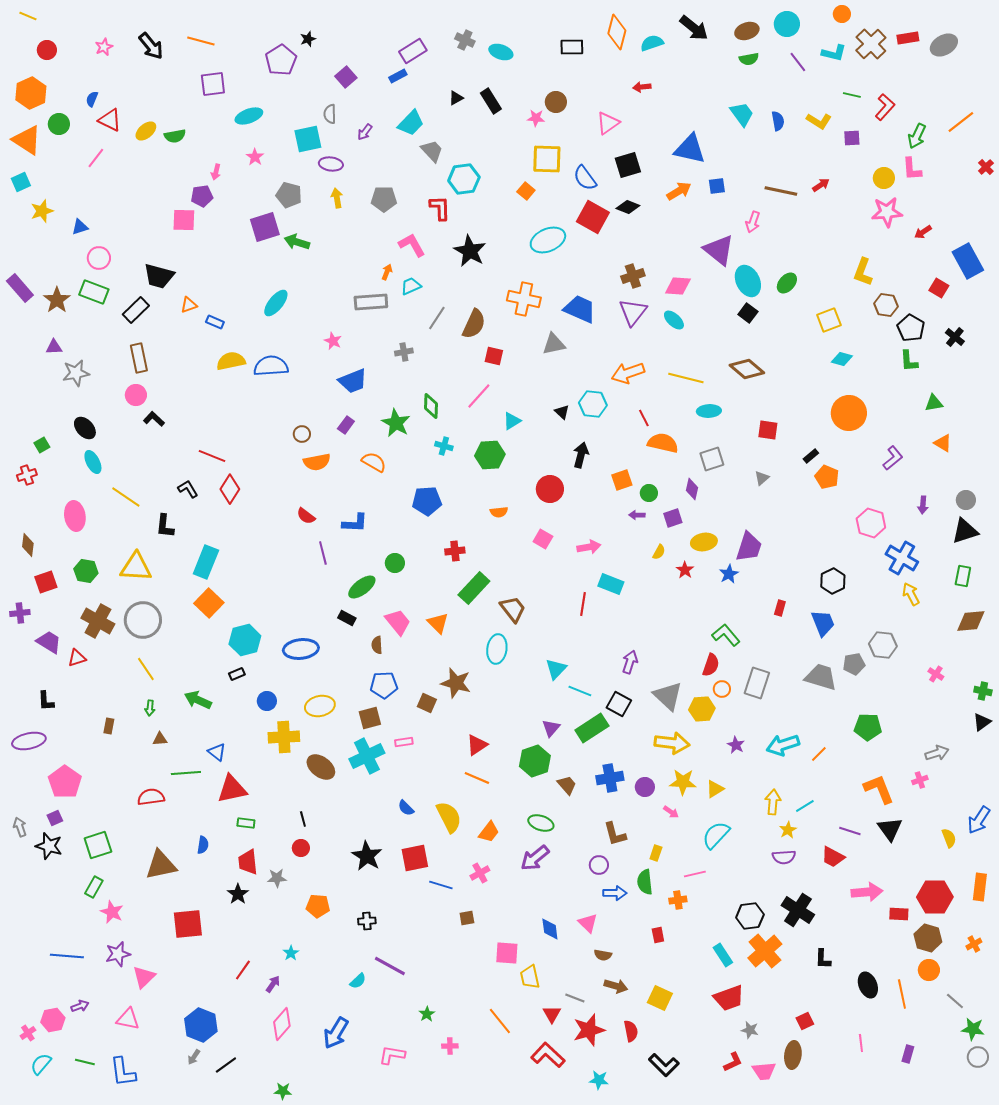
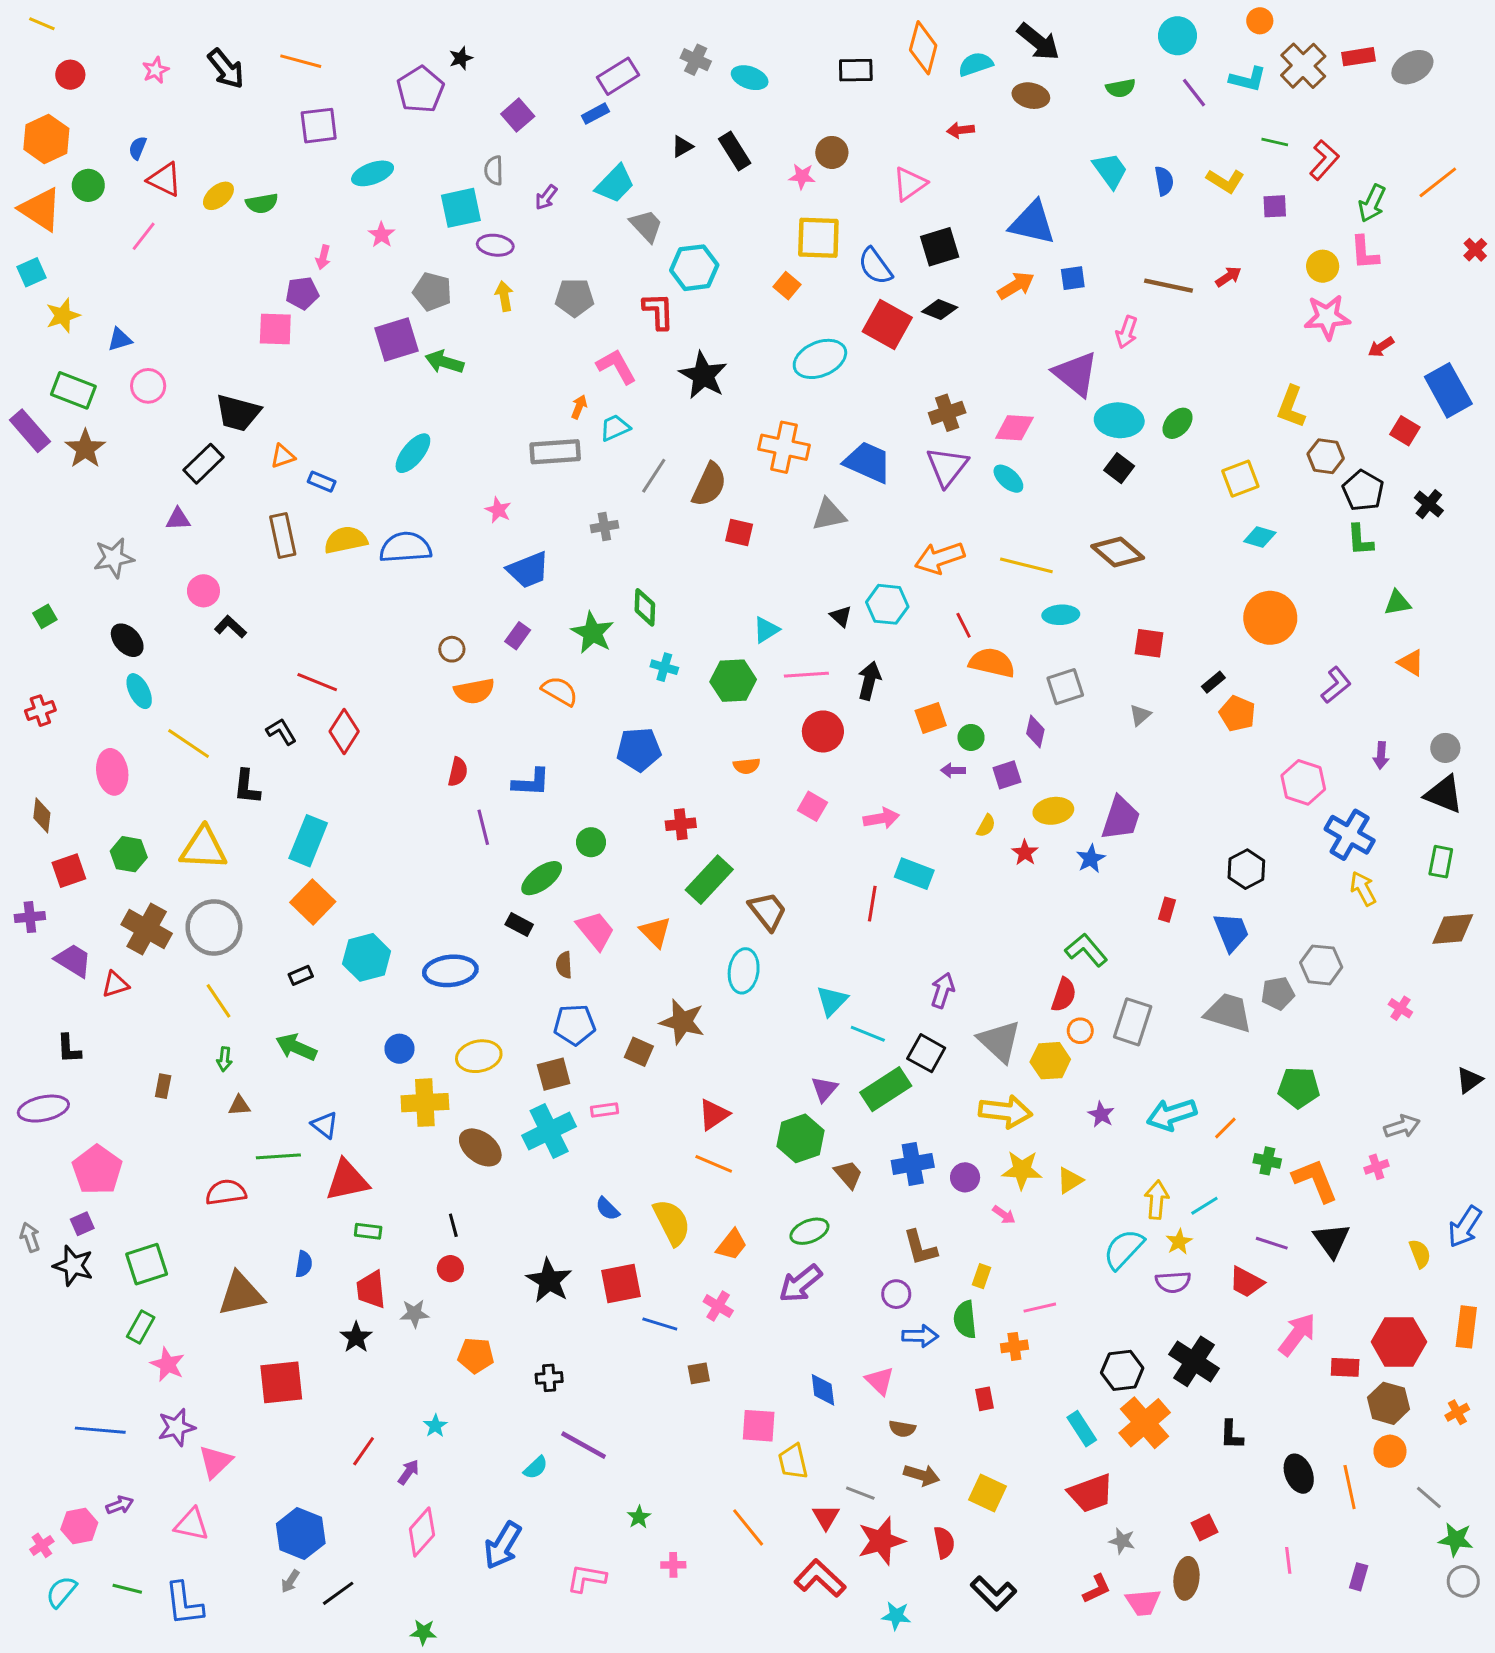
brown ellipse: (747, 31) -> (1031, 96), moved, turned 30
cyan ellipse: (748, 281) -> (1119, 420), turned -60
green rectangle: (94, 292) -> (73, 390), moved
purple triangle: (54, 347) -> (178, 519), moved
brown rectangle: (139, 358) -> (283, 535), moved
pink line: (479, 396) -> (806, 675), moved, turned 44
green square: (42, 445) -> (45, 616), moved
red semicircle: (306, 516) -> (458, 772), turned -114
black triangle: (965, 531) -> (1444, 794), turned 40
black rectangle: (237, 674) -> (301, 975), moved
green cross: (983, 691) -> (1267, 1161), moved
green ellipse: (541, 823) -> (809, 1231), turned -40
cyan semicircle: (716, 835) -> (1124, 1249), moved
pink cross: (480, 873) -> (718, 1306), turned -30
pink arrow: (867, 892) -> (1297, 1334), turned -48

